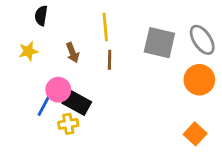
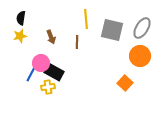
black semicircle: (41, 16) -> (21, 18), moved
yellow line: (105, 27) -> (86, 19), moved
gray ellipse: (202, 40) -> (142, 28), turned 65
orange square: (195, 134) -> (125, 83), moved

